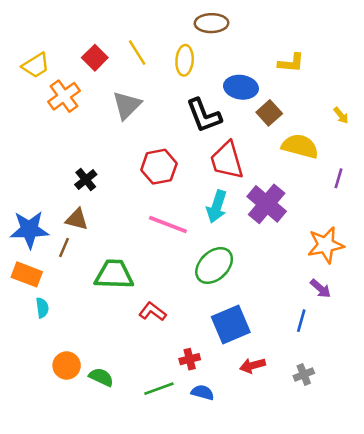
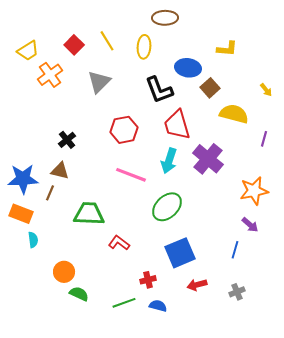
orange circle: (67, 366) -> (64, 272), moved

